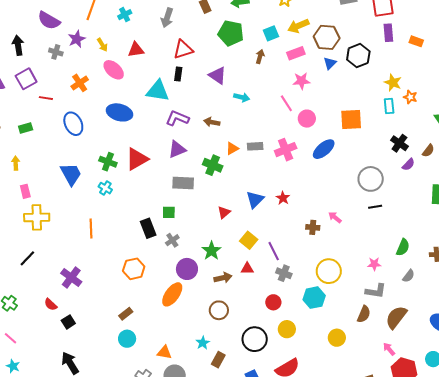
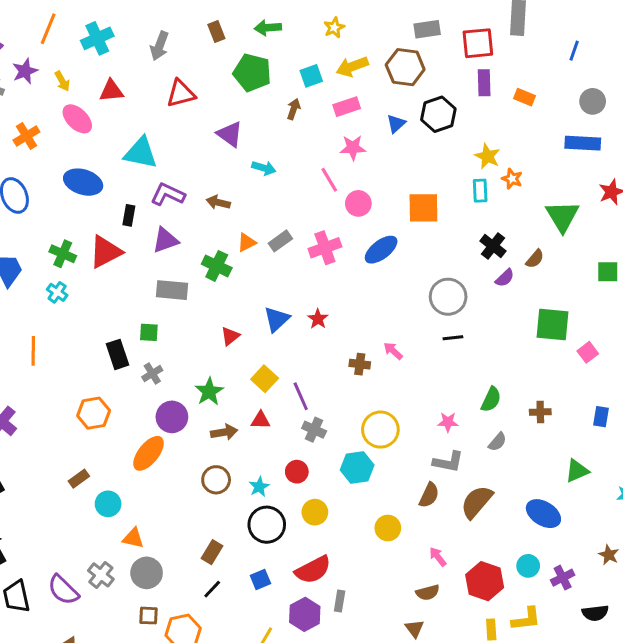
cyan cross: (125, 15) -> (97, 38), size x1.5
brown hexagon: (327, 37) -> (405, 67), moved
black rectangle: (178, 74) -> (129, 215), moved
gray rectangle: (255, 146) -> (280, 241), turned -35
cyan circle: (127, 339) -> (108, 504), moved
cyan star: (203, 343) -> (259, 487), moved
pink arrow: (389, 349) -> (438, 557), moved

